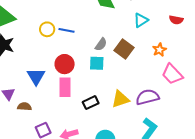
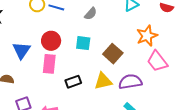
gray semicircle: (101, 44) -> (91, 14), moved
brown square: (124, 49) -> (113, 54), moved
orange star: (159, 50) -> (147, 36), size x1.5

